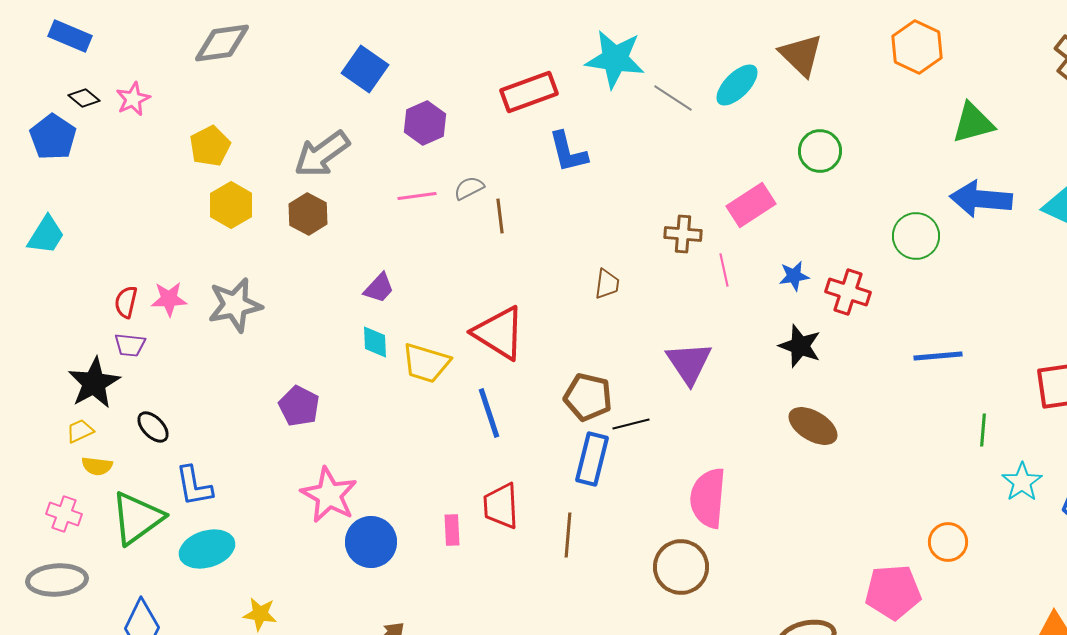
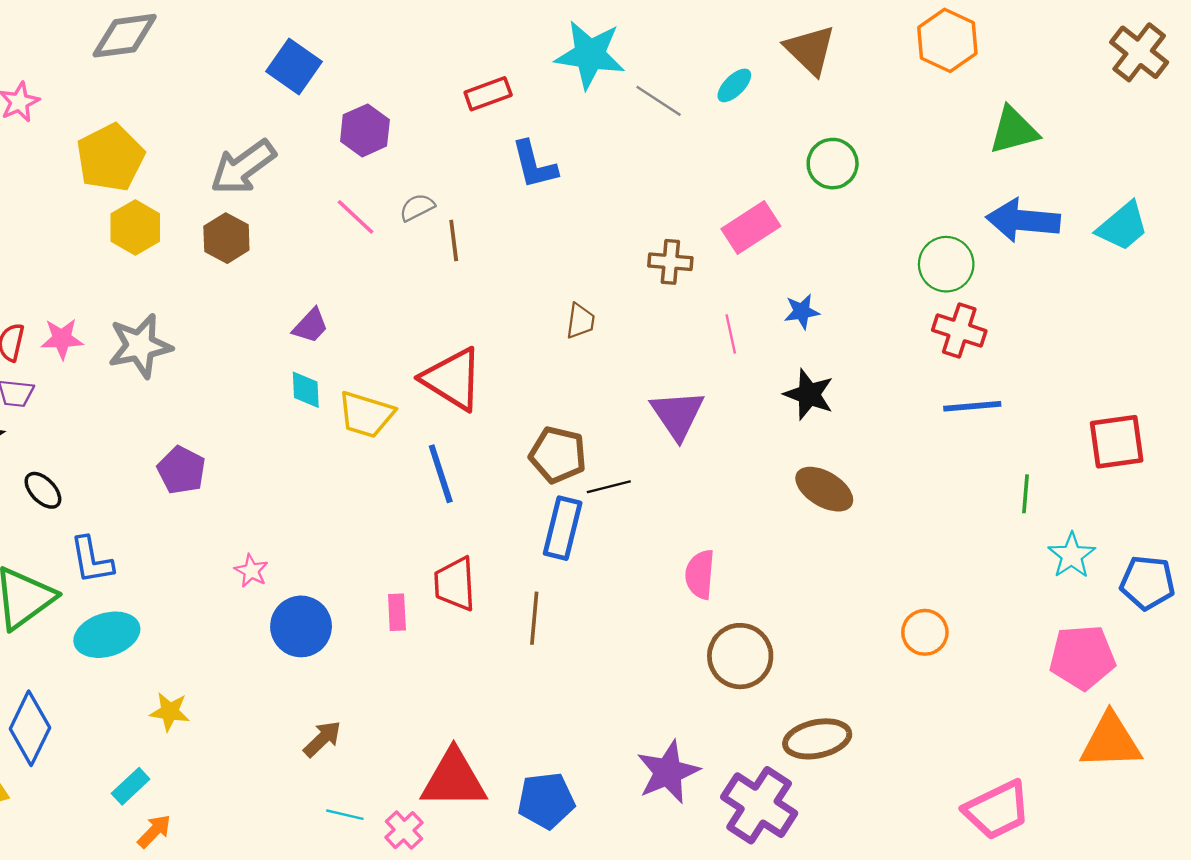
cyan ellipse: (737, 85) -> (734, 85), size x0.7
red rectangle: (529, 92) -> (488, 94), size x0.7
yellow pentagon: (210, 146) -> (110, 158), size x1.4
pink line: (417, 196) -> (355, 217), turned 51
pink line: (724, 270) -> (731, 334), moved
red cross: (848, 292) -> (959, 330), moved
purple pentagon: (299, 406) -> (181, 470), moved
pink star: (329, 495) -> (251, 571), size x0.5
pink semicircle: (708, 498) -> (700, 574), size x0.7
orange circle: (948, 542) -> (925, 632), moved
brown circle: (681, 567) -> (740, 656), moved
pink pentagon: (893, 592) -> (1082, 657), moved

